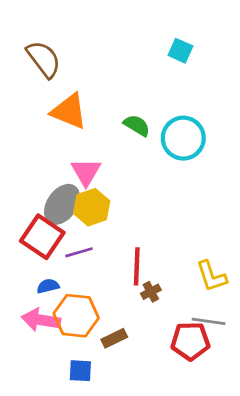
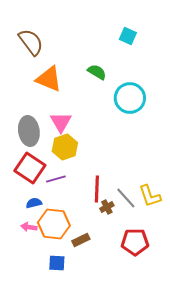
green semicircle: (137, 125) -> (97, 72), moved
gray ellipse: (62, 204) -> (29, 131), moved, turned -44
pink arrow: (41, 320) -> (29, 227), size x0.6
gray line: (209, 321) -> (126, 198), moved, turned 40

